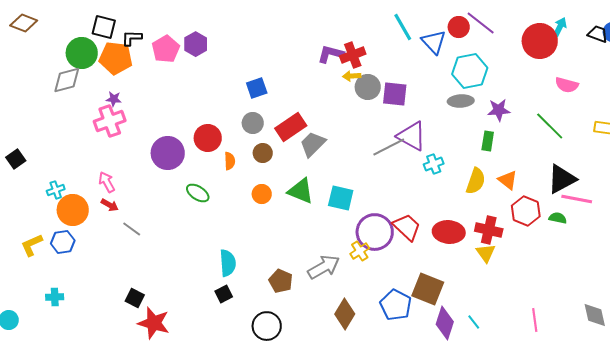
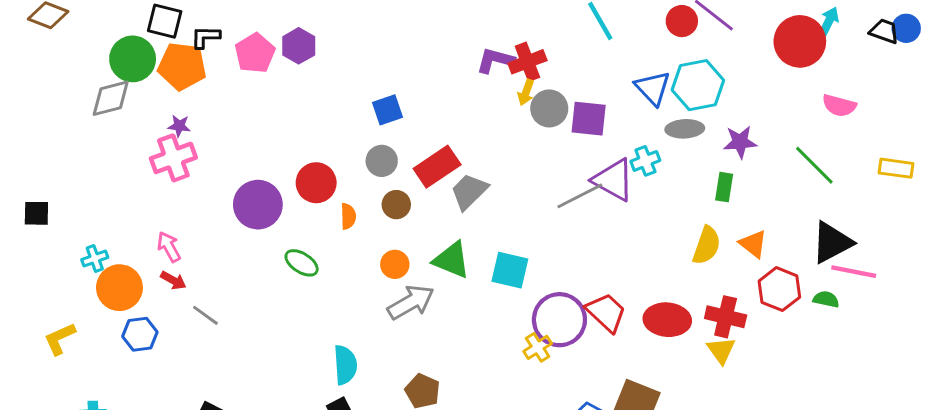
blue triangle: (434, 42) -> (653, 88), moved
yellow arrow: (352, 76) -> (526, 92), turned -66
black square: (16, 159) -> (36, 213), turned 36
cyan cross: (434, 164) -> (645, 161), moved
blue hexagon: (63, 242) -> (140, 334), moved
gray arrow: (324, 267) -> (411, 302), moved

